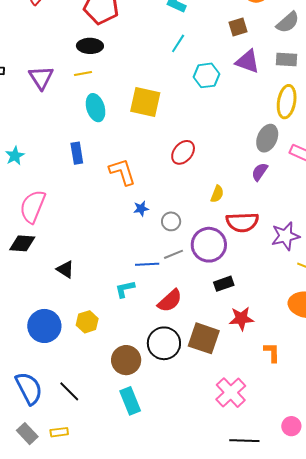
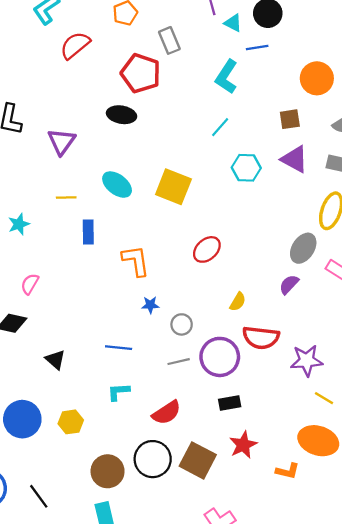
yellow line: (83, 73) -> (66, 197), moved
cyan ellipse: (96, 108) -> (117, 185), turned -44
pink semicircle: (33, 207) -> (30, 284), size x0.6
blue line: (147, 264) -> (119, 348), moved
red star: (241, 319) -> (243, 445), turned -30
orange L-shape: (272, 352) -> (288, 471), moved, turned 95

